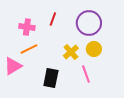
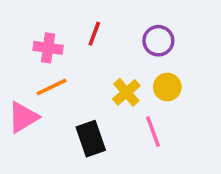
purple circle: (89, 23) -> (158, 41), size x0.7
black rectangle: (51, 78) -> (91, 139), turned -30

